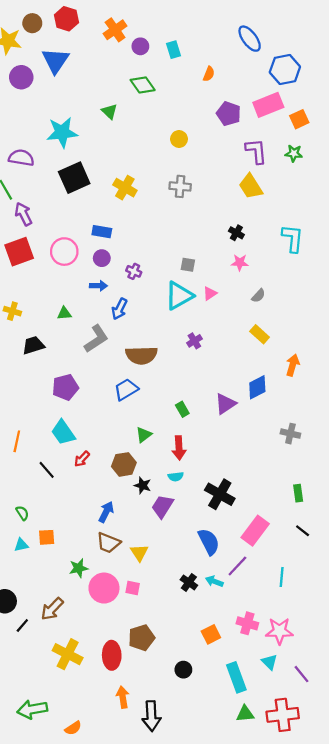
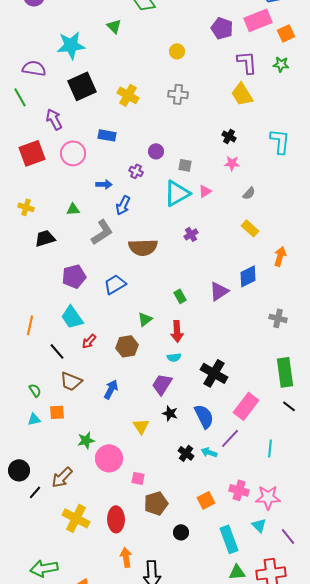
purple arrow: (23, 214) -> (54, 119), moved
purple circle: (102, 258) -> (156, 151), moved
blue trapezoid: (126, 389) -> (115, 284), moved
black star: (143, 485) -> (170, 413), moved
green rectangle: (298, 493) -> (285, 372), size x1.8
brown trapezoid: (108, 543) -> (71, 381), moved
pink square: (133, 588) -> (138, 478), moved
brown pentagon: (141, 638) -> (156, 503), moved

